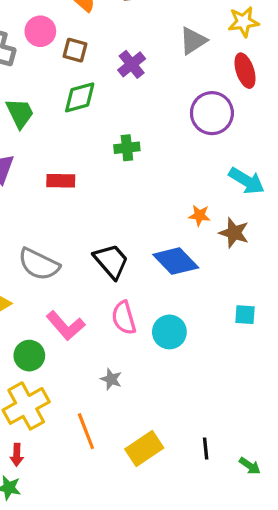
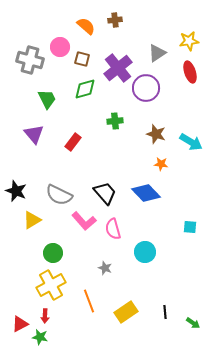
purple cross: (132, 64) -> (118, 68), size x1.6
purple circle: (212, 113) -> (146, 88), moved
red rectangle: (61, 181) -> (73, 142), turned -54
brown star: (234, 233) -> (156, 134), moved
pink L-shape: (66, 326) -> (84, 221), moved
cyan circle: (169, 332) -> (145, 252), moved

